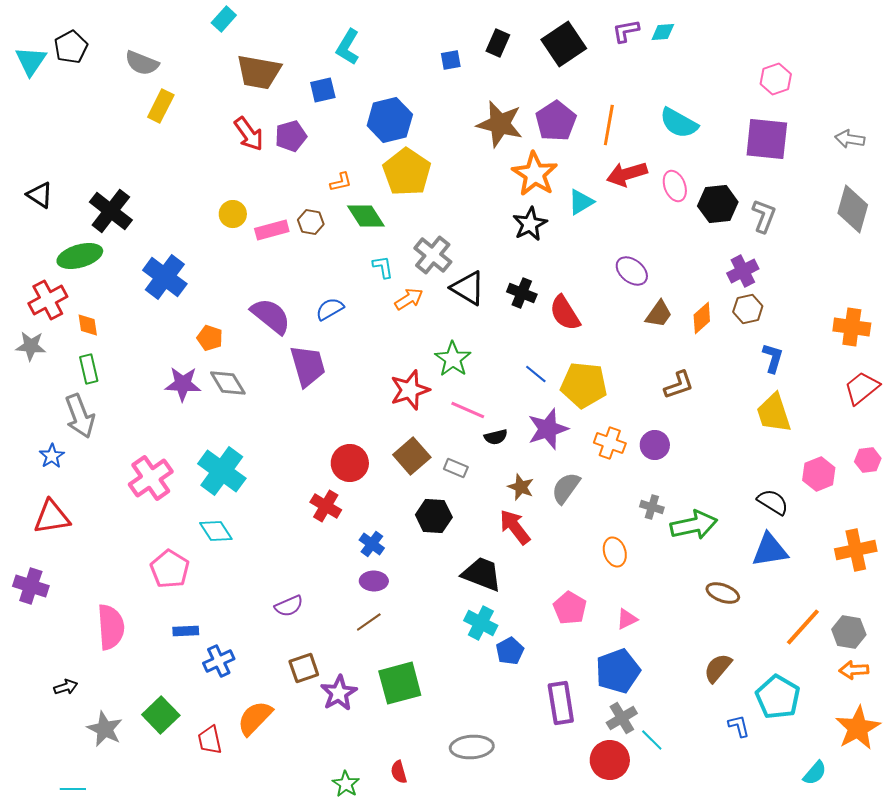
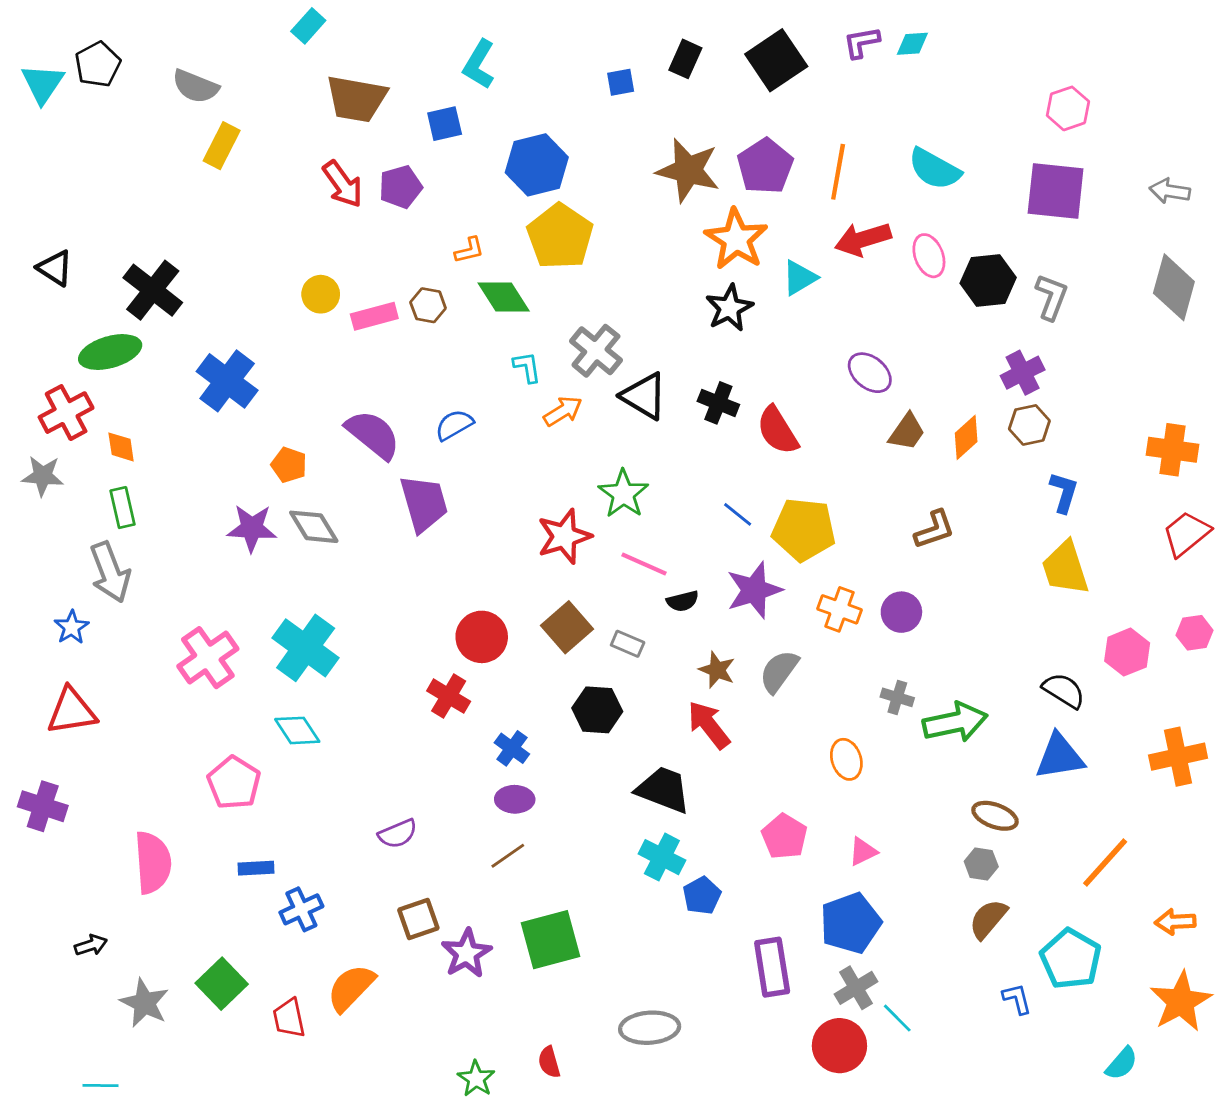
gray hexagon: (849, 632) -> (981, 864), moved, size x0.7

